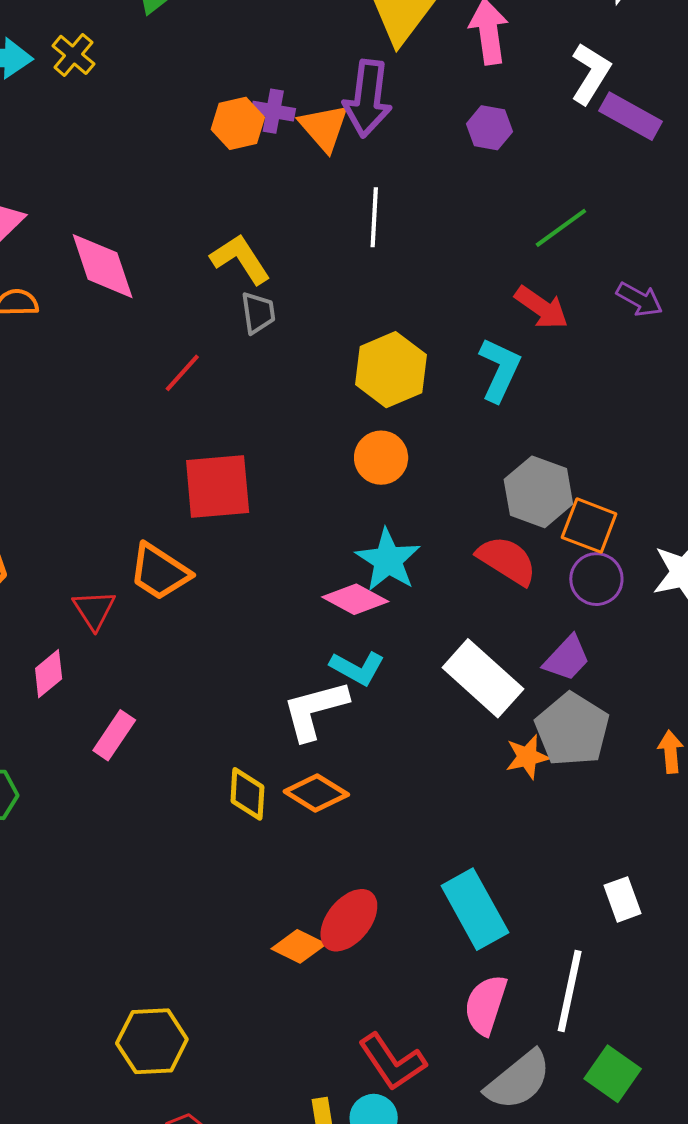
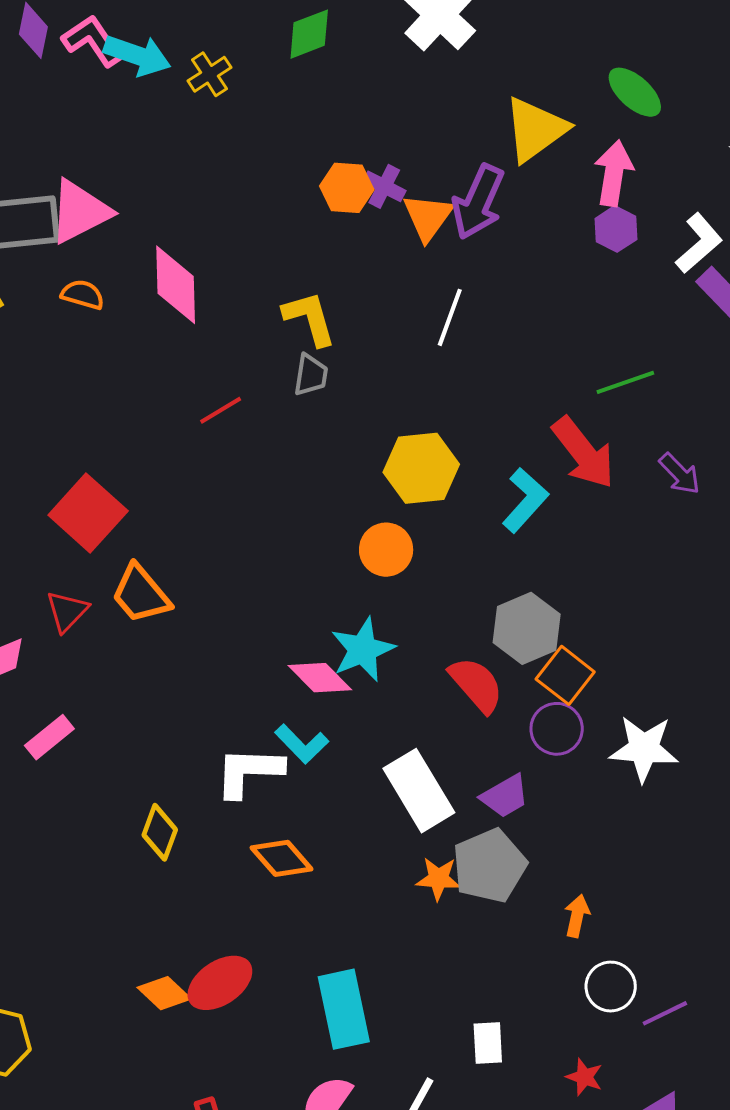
purple hexagon: (489, 128) -> (616, 229), moved
red arrow: (541, 307) -> (583, 453), size x1.4
red square: (218, 486) -> (88, 513), moved, turned 30
orange diamond: (316, 793) -> (282, 858), moved

